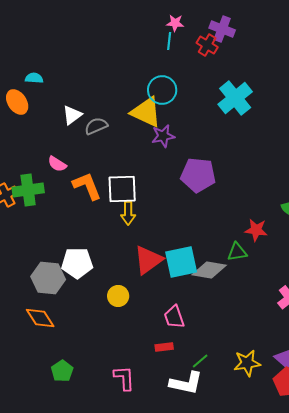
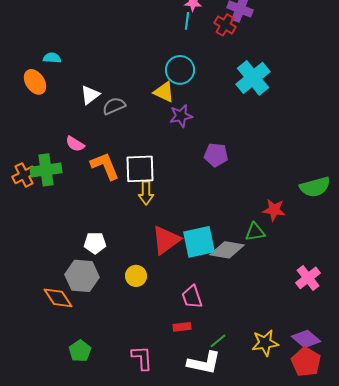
yellow triangle: (146, 112) -> (164, 92), size x0.7
purple pentagon: (198, 175) -> (216, 155), size x0.7
white pentagon: (77, 263) -> (95, 243), size x0.7
gray hexagon: (48, 278) -> (82, 276), moved

